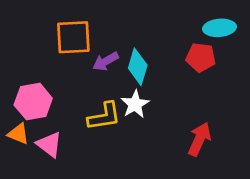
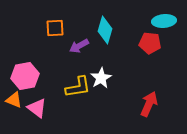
orange square: (73, 37) -> (55, 28), size x0.7
cyan diamond: (138, 67) -> (105, 30), moved

